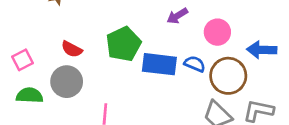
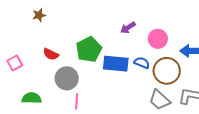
gray circle: (67, 82) -> (67, 78), moved
green semicircle: (30, 95) -> (32, 98), moved

